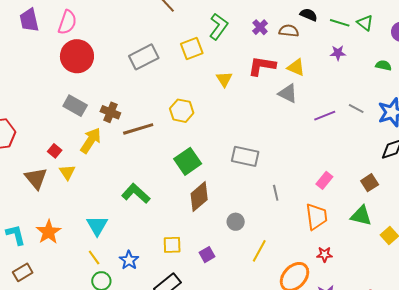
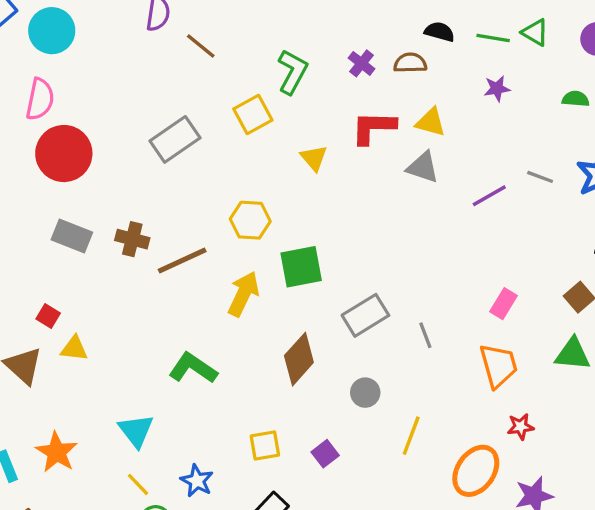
yellow arrow: (91, 141) -> (243, 294), moved
gray rectangle: (245, 156) -> (365, 315), moved, turned -36
green square: (188, 161) -> (301, 267), moved, turned 32
yellow triangle: (67, 172) -> (74, 349), turned -42

